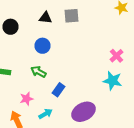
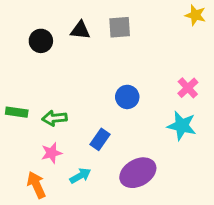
black circle: (10, 27) -> (41, 41), moved
blue circle: (42, 46) -> (127, 97), moved
green arrow: (38, 72) -> (55, 118), moved, turned -35

